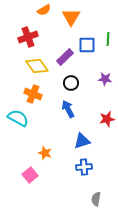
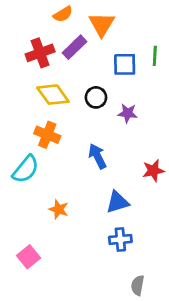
purple rectangle: (65, 57) -> (74, 47), moved
purple star: (105, 79) -> (128, 113), moved
black circle: (71, 83) -> (96, 97), moved
cyan semicircle: (18, 118) -> (26, 169), turned 100
orange star: (45, 153) -> (59, 209), moved
pink square: (30, 175) -> (29, 257), moved

